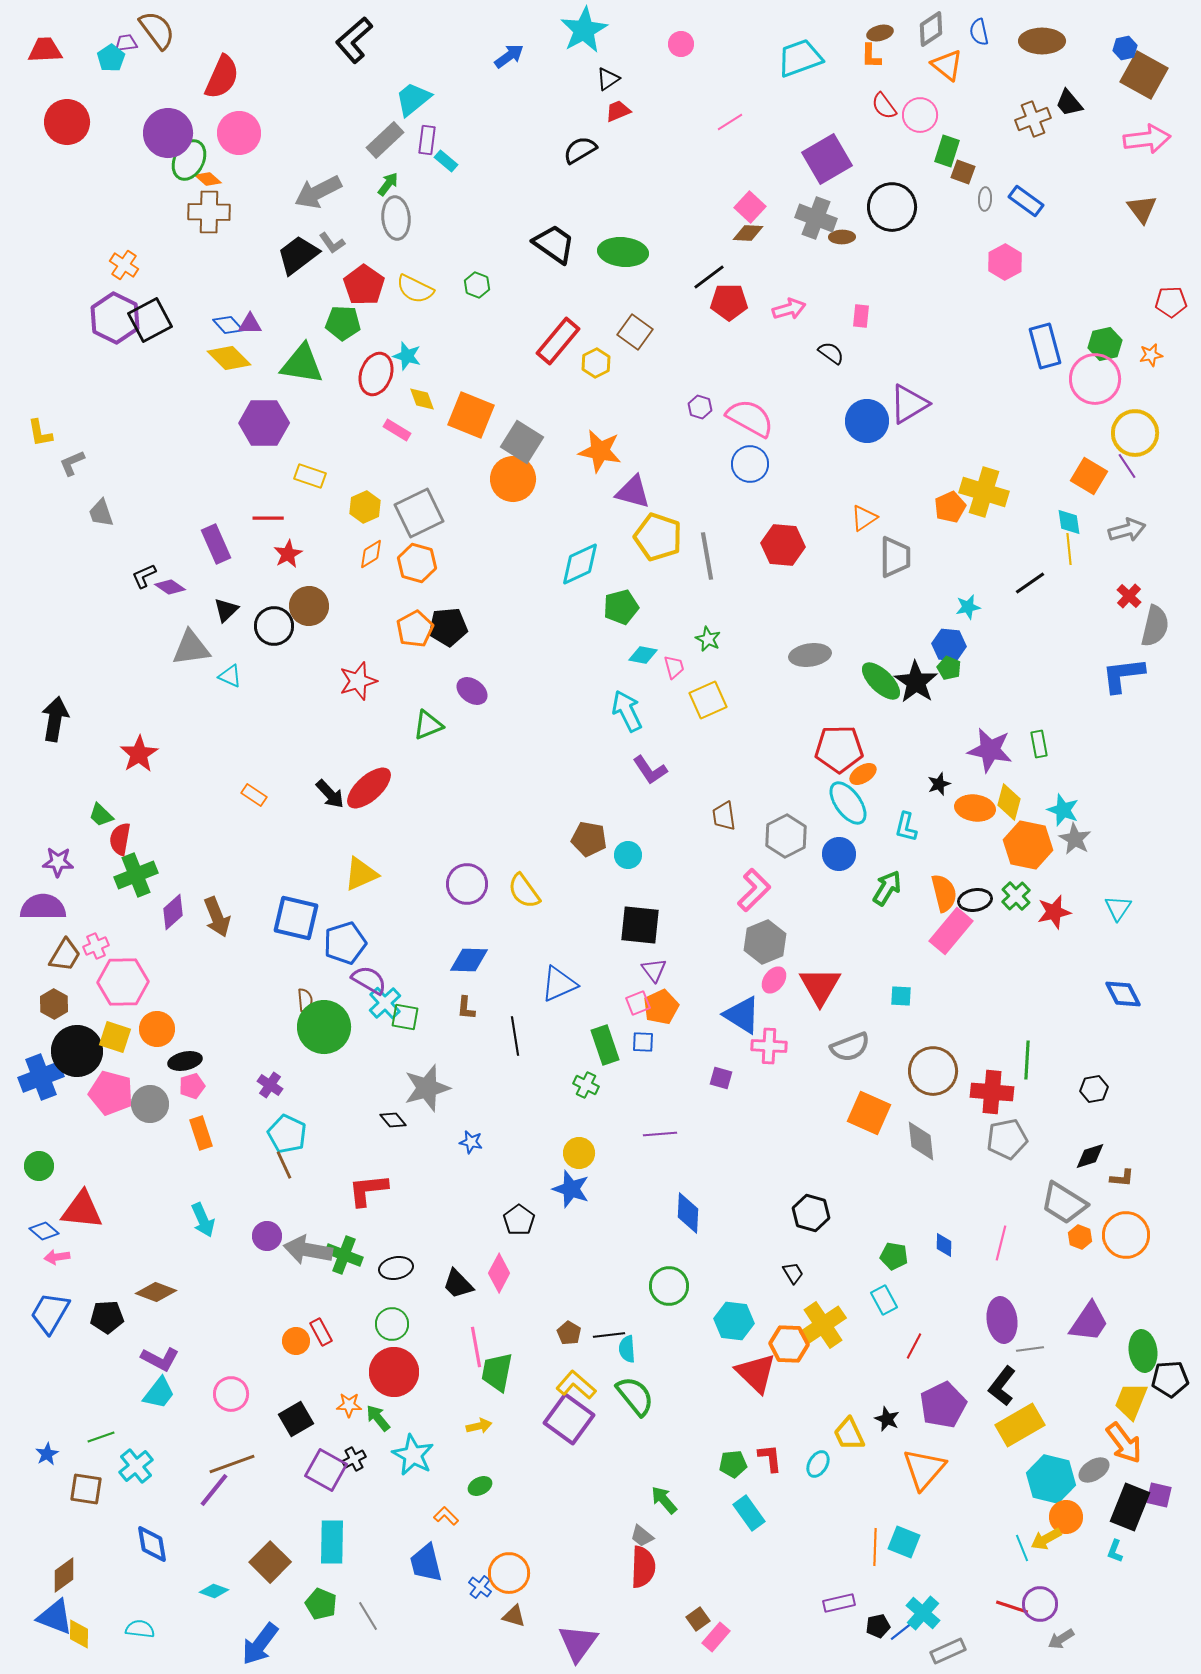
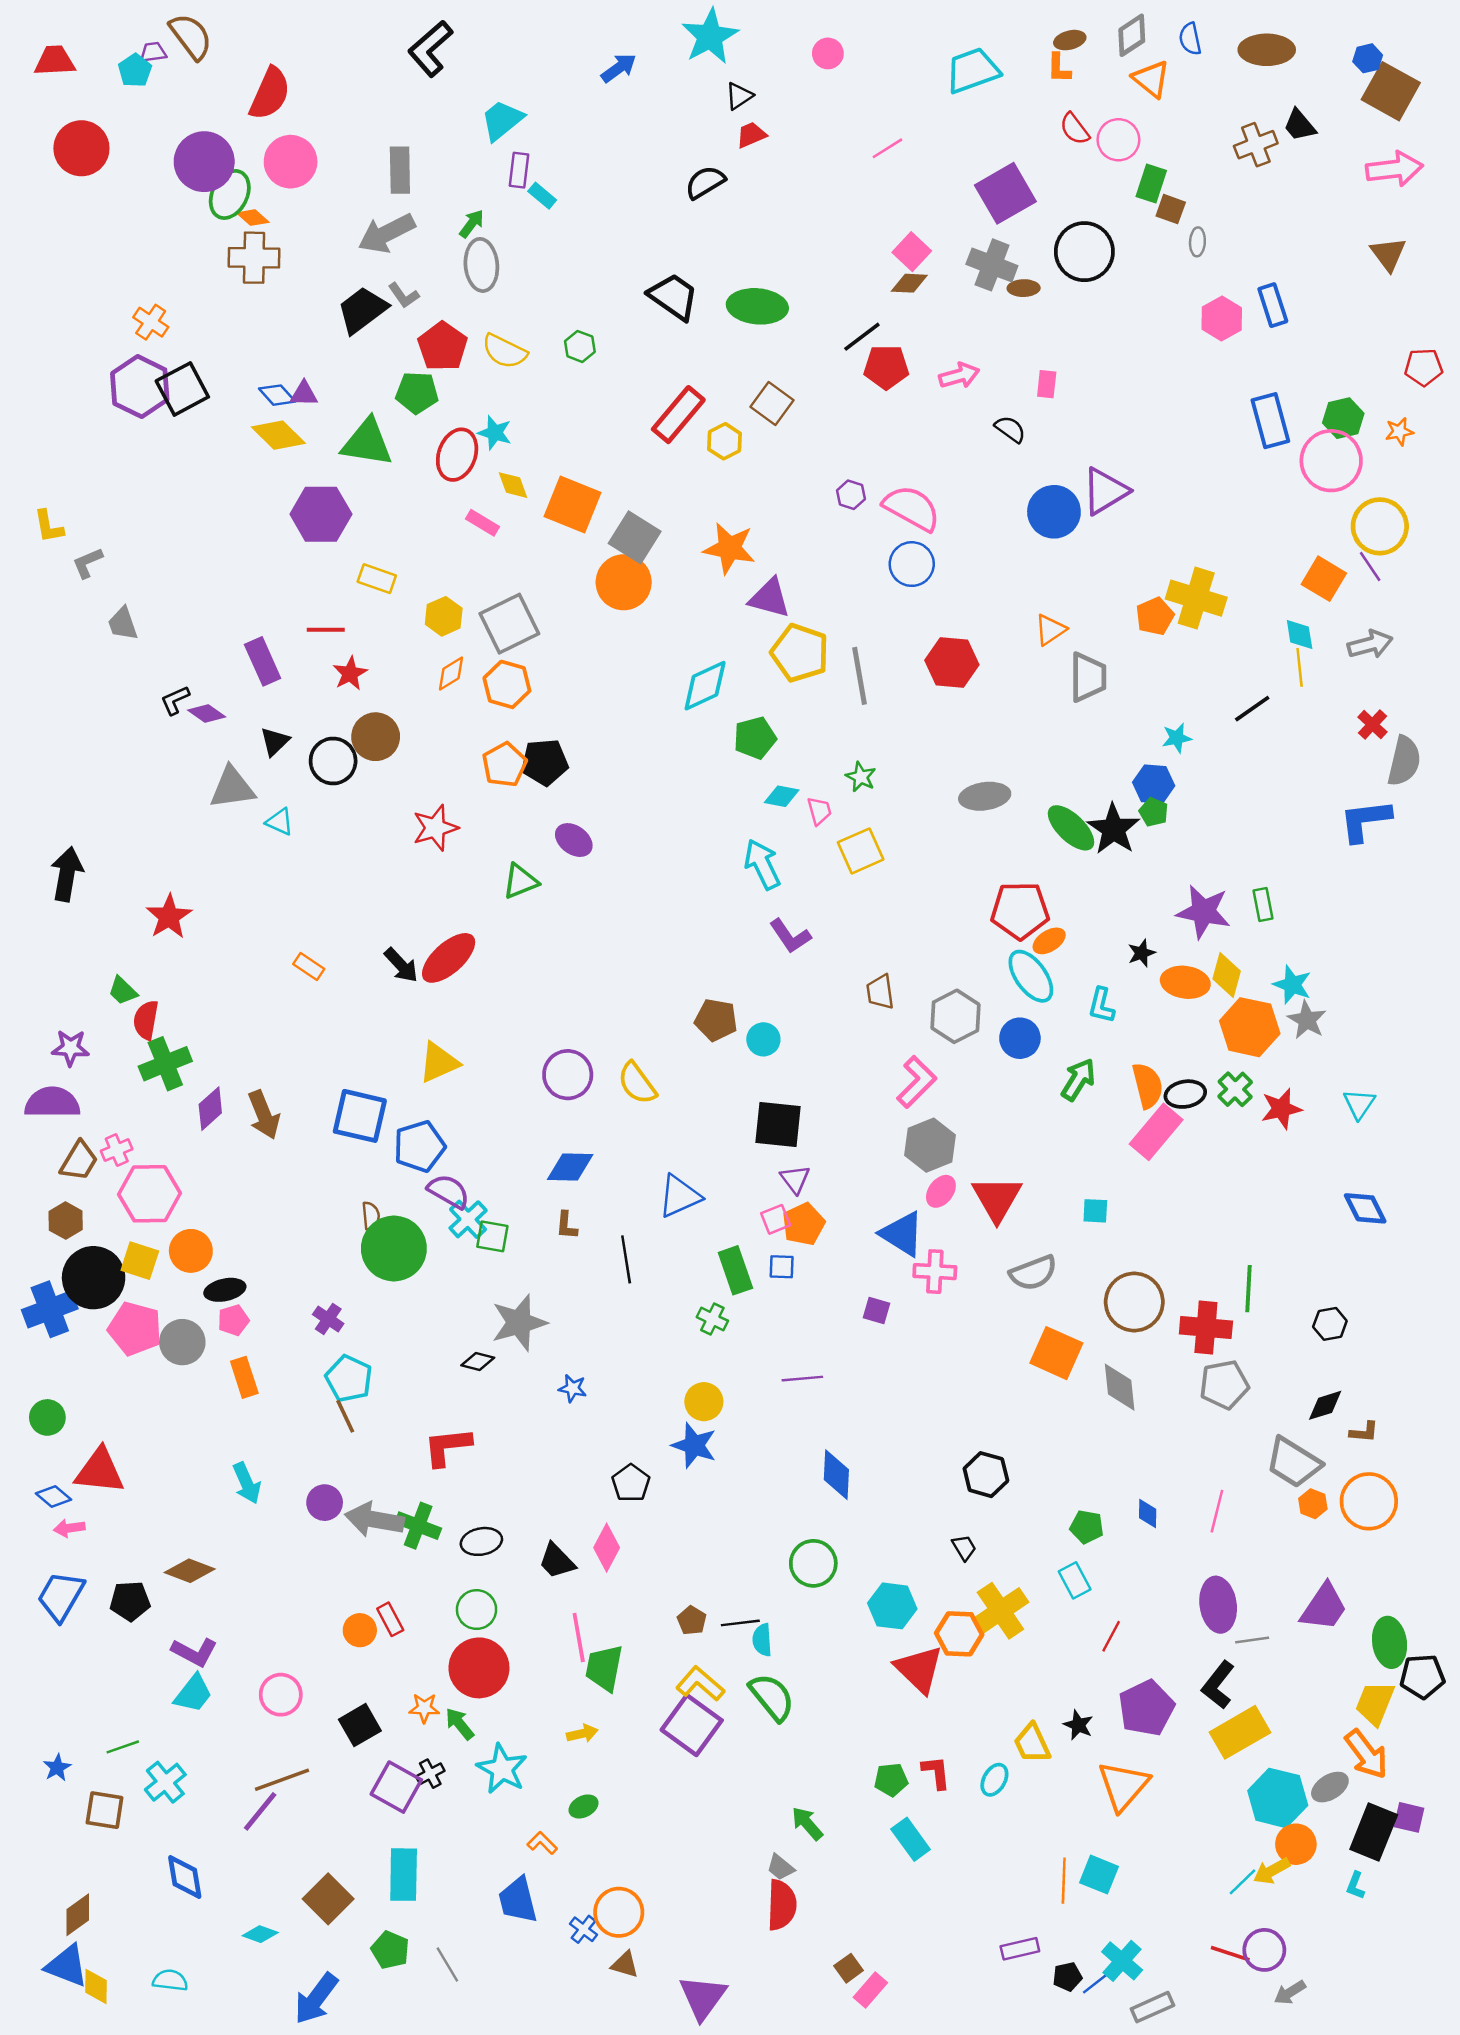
gray rectangle: (385, 140) -> (400, 170), moved, turned -48
blue rectangle: (1026, 201) -> (1273, 305), moved, turned 36
black diamond: (393, 1120) -> (478, 1362), turned -36
cyan line: (1022, 1548) -> (1242, 1882), turned 68

